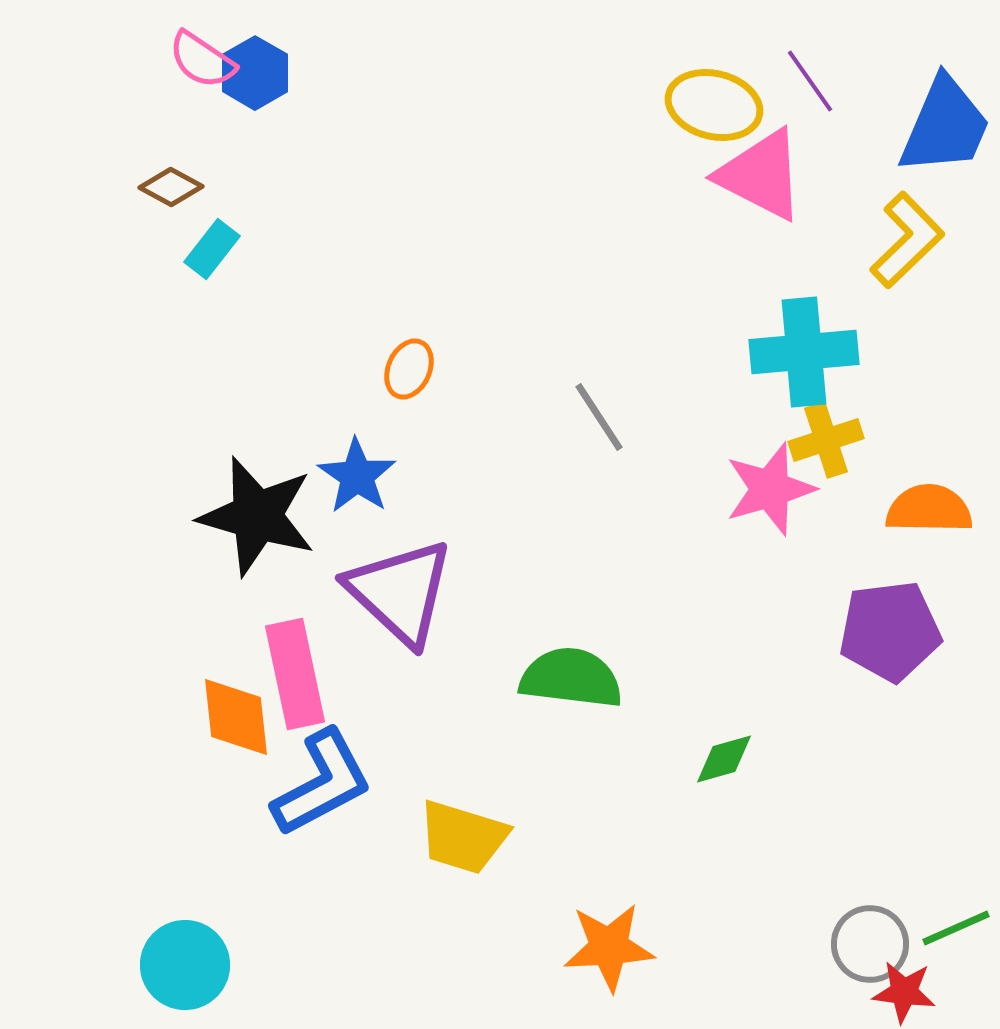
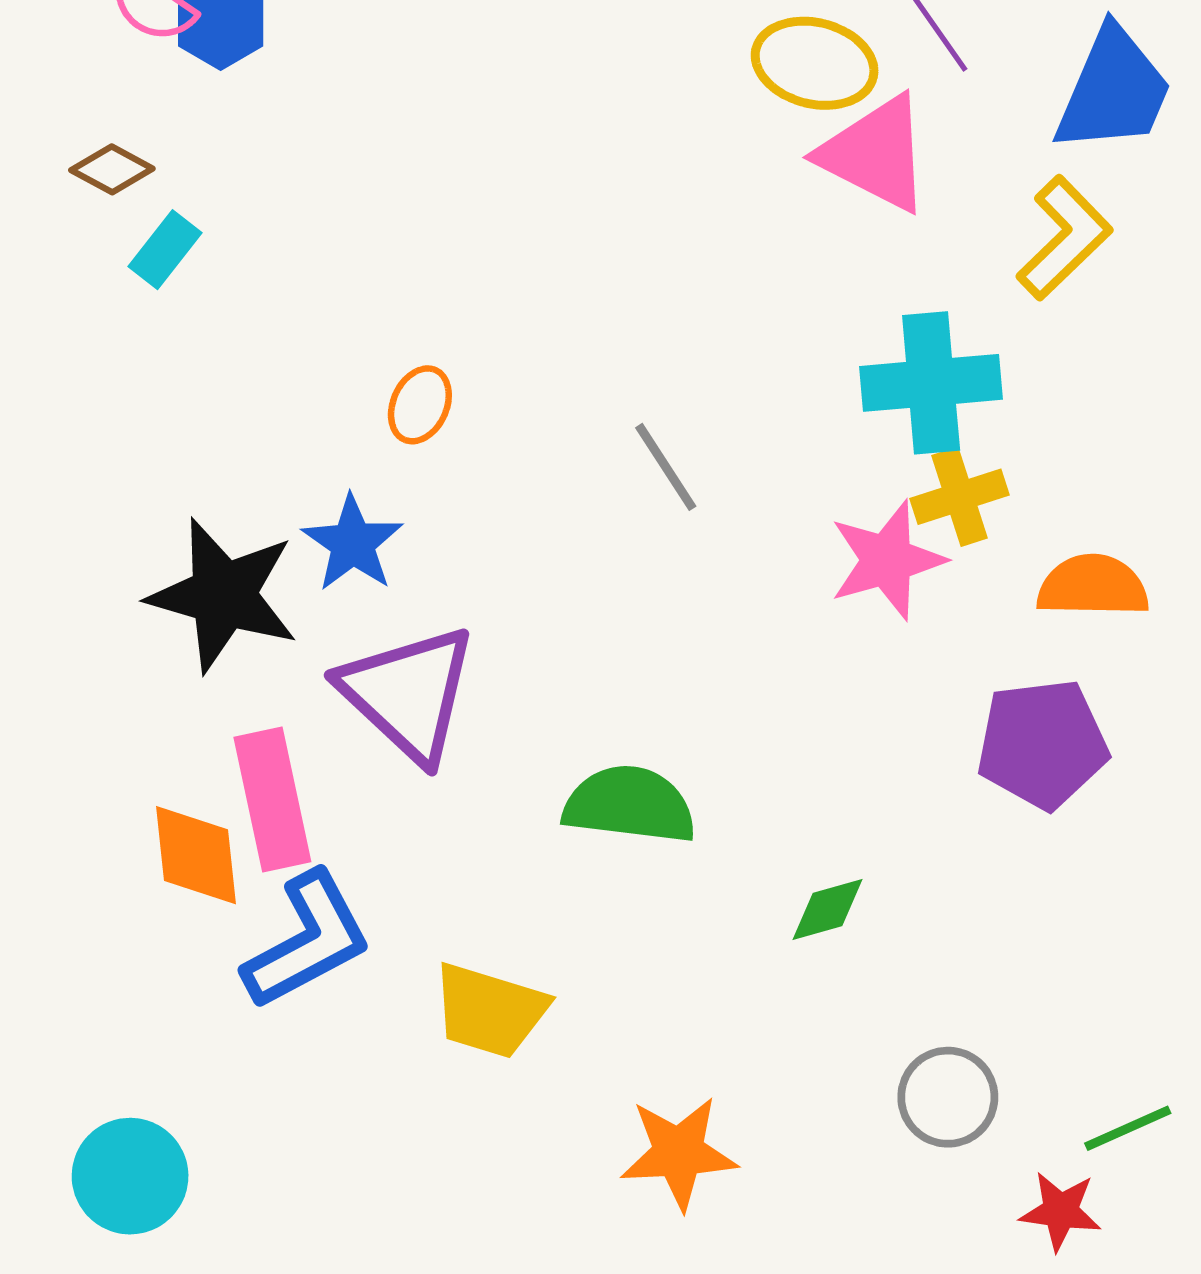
gray circle: (870, 944) -> (948, 1097), moved

